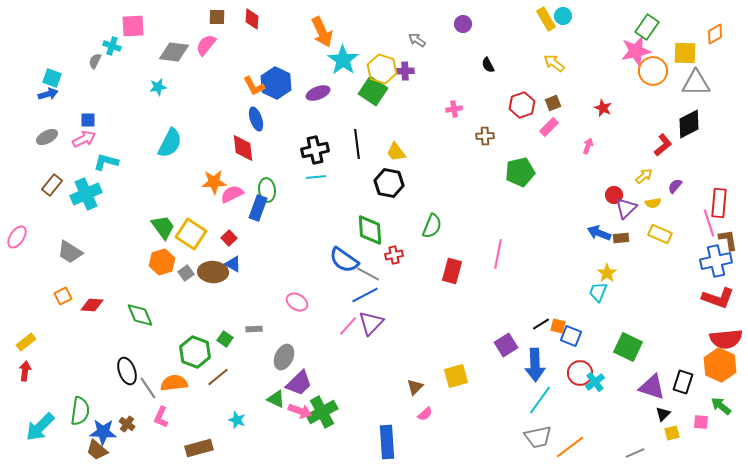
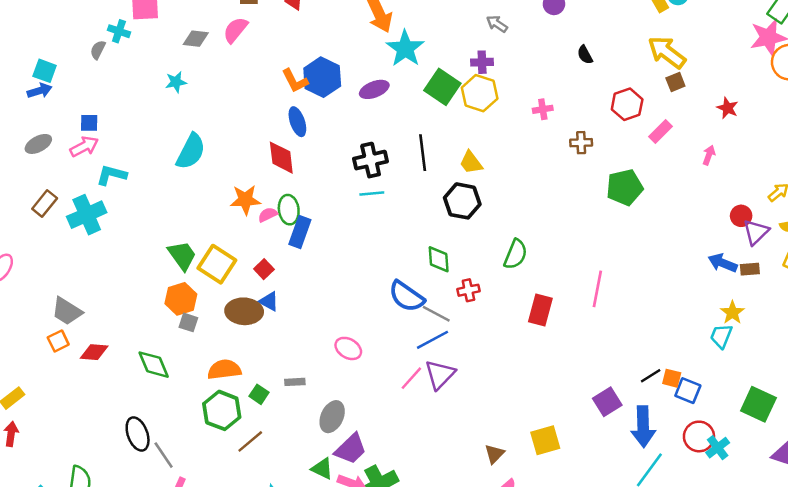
gray diamond: (174, 52) -> (196, 39), size x0.7
yellow arrow: (554, 63) -> (667, 52), size x1.5
yellow hexagon: (382, 69) -> (480, 93), moved
brown square: (553, 103) -> (675, 82), moved
green ellipse: (267, 190) -> (289, 210), moved
pink semicircle: (232, 194) -> (268, 215), size x0.7
green diamond: (370, 230) -> (439, 259), size x0.7
gray trapezoid: (70, 252) -> (67, 311), moved
gray square: (186, 273) -> (188, 322), moved, turned -35
orange semicircle: (174, 383) -> (224, 370), moved

